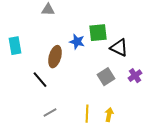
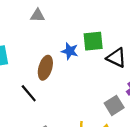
gray square: (106, 77) -> (114, 105), moved

